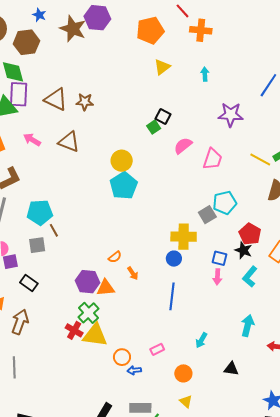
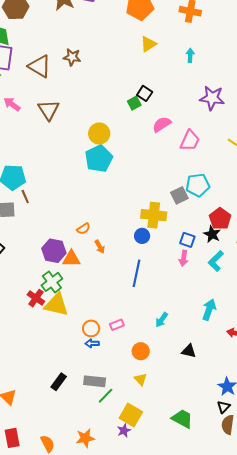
brown star: (85, 102) -> (72, 57), moved
brown triangle: (69, 142) -> (48, 110), turned 30
orange circle: (122, 357) -> (91, 328), moved

